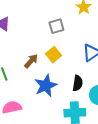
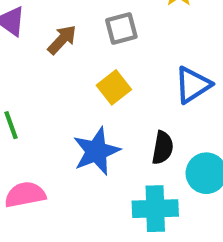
brown arrow: (31, 61) -> (62, 40), moved

